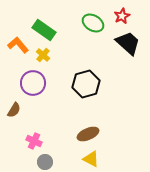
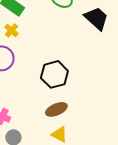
black hexagon: (86, 84) -> (54, 74), moved

